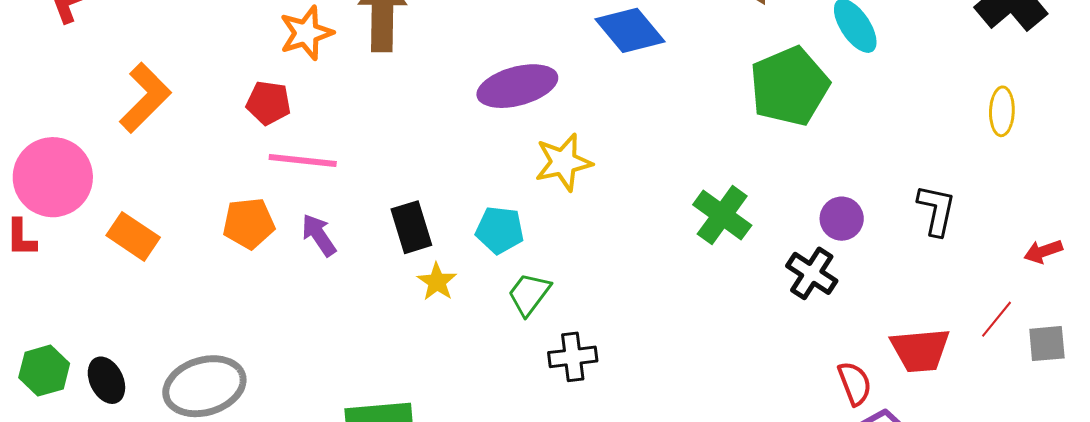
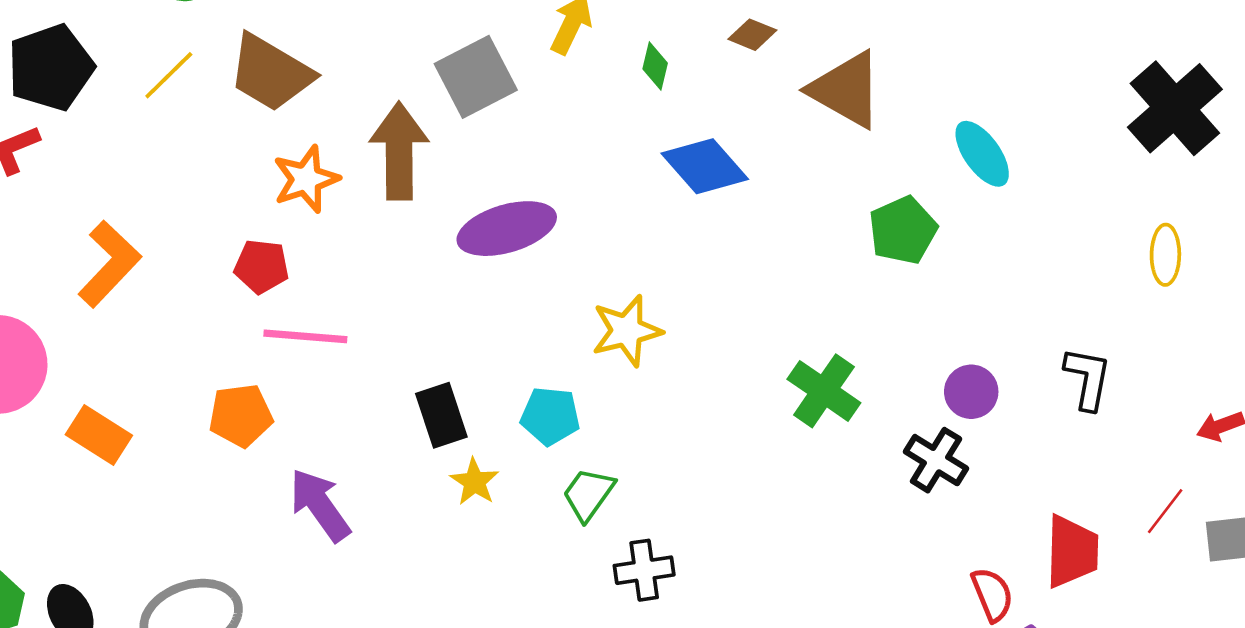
purple ellipse: (517, 86) -> (507, 229), moved
green pentagon: (789, 86) -> (903, 230), size x0.7
purple arrow: (319, 235) -> (320, 505), moved, size x1.4
red trapezoid: (920, 350) -> (1072, 551), turned -82

